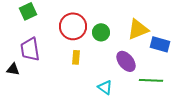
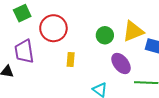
red circle: (73, 26) -> (53, 28), moved
green circle: (101, 32) -> (105, 35), moved

